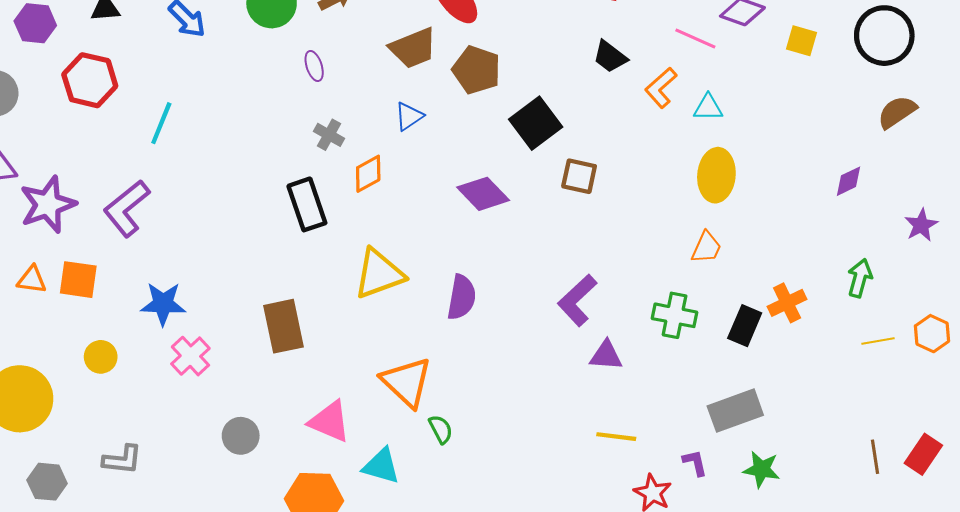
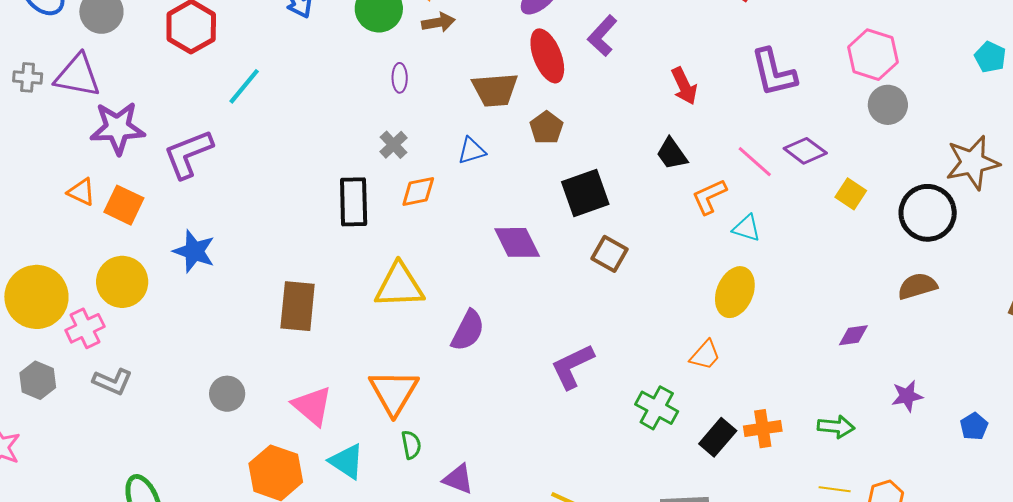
brown pentagon: (477, 70) -> (546, 128), size x0.7
green arrow: (860, 278) -> (836, 427), turned 63
purple triangle: (606, 355) -> (458, 479), moved
pink cross: (190, 356) -> (85, 328), moved
yellow circle: (101, 357) -> (122, 282), size x1.6

